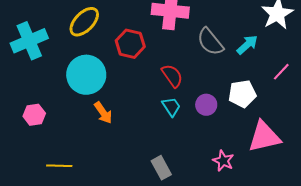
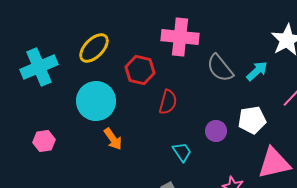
red semicircle: (172, 76) -> (168, 102), moved, turned 50
cyan trapezoid: (171, 107) -> (182, 152), moved

